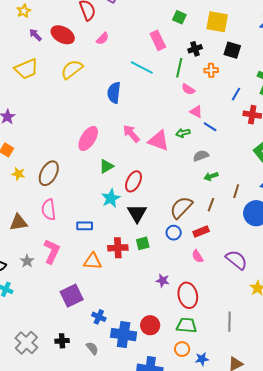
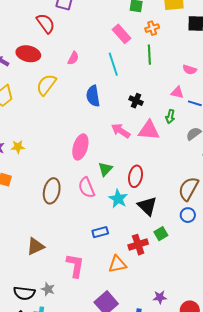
pink semicircle: (103, 39) -> (73, 58), moved
black cross: (195, 49) -> (136, 101), moved, turned -32
cyan line: (142, 67) -> (113, 64), turned 60
orange cross: (211, 70) -> (152, 28), moved
pink semicircle: (188, 89) -> (190, 70), moved
green arrow: (183, 133) -> (170, 116), turned -48
yellow star: (18, 174) -> (18, 147), moved
pink semicircle: (49, 210) -> (87, 188), moved
gray star: (27, 261) -> (48, 289), moved
purple star: (163, 281) -> (160, 297), moved

